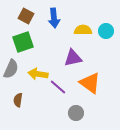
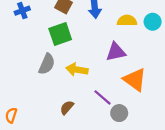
purple line: (58, 87) -> (102, 97), moved
brown semicircle: (18, 100) -> (67, 108), moved, turned 32

